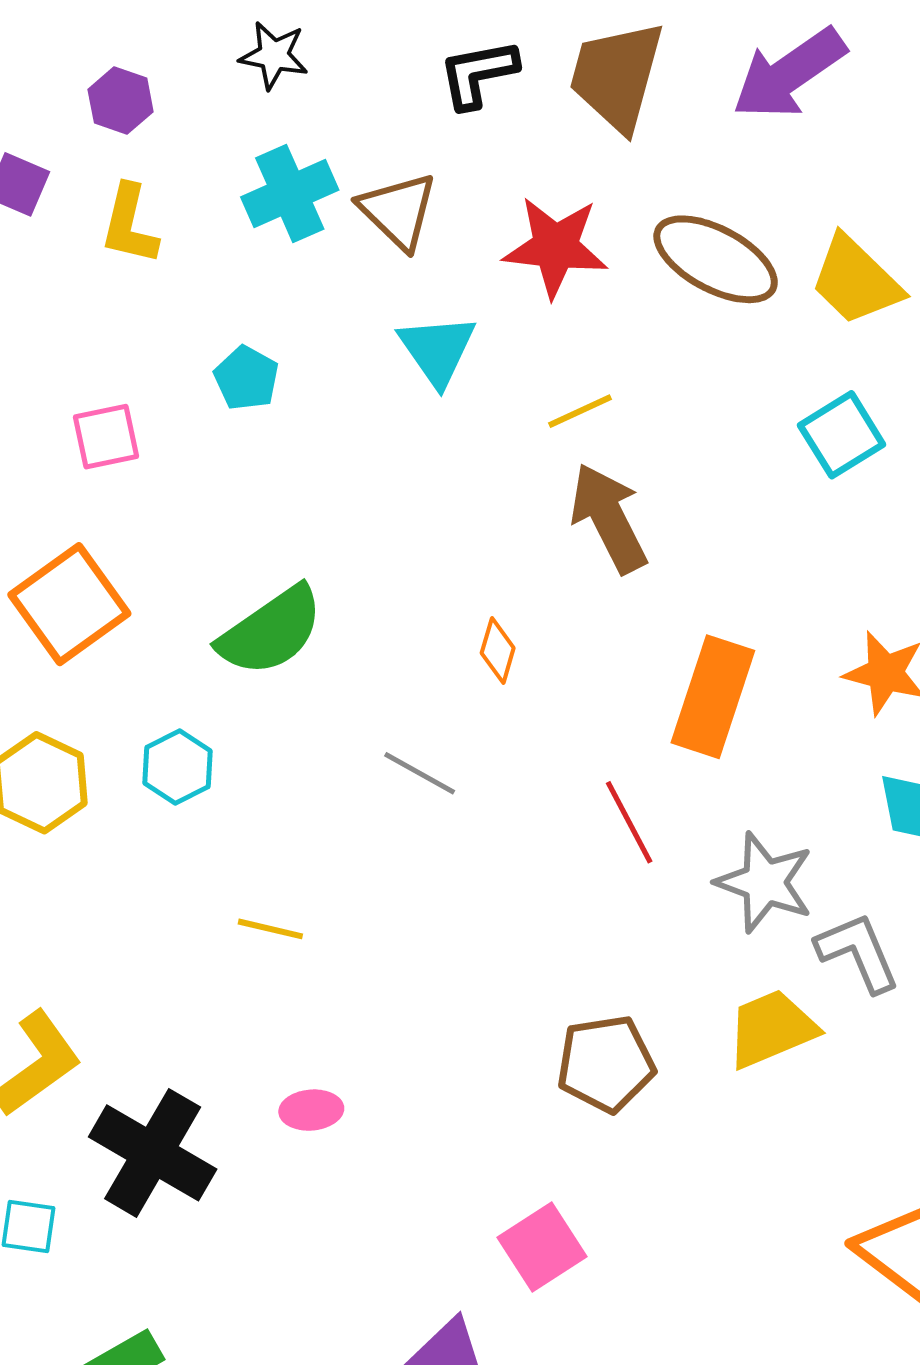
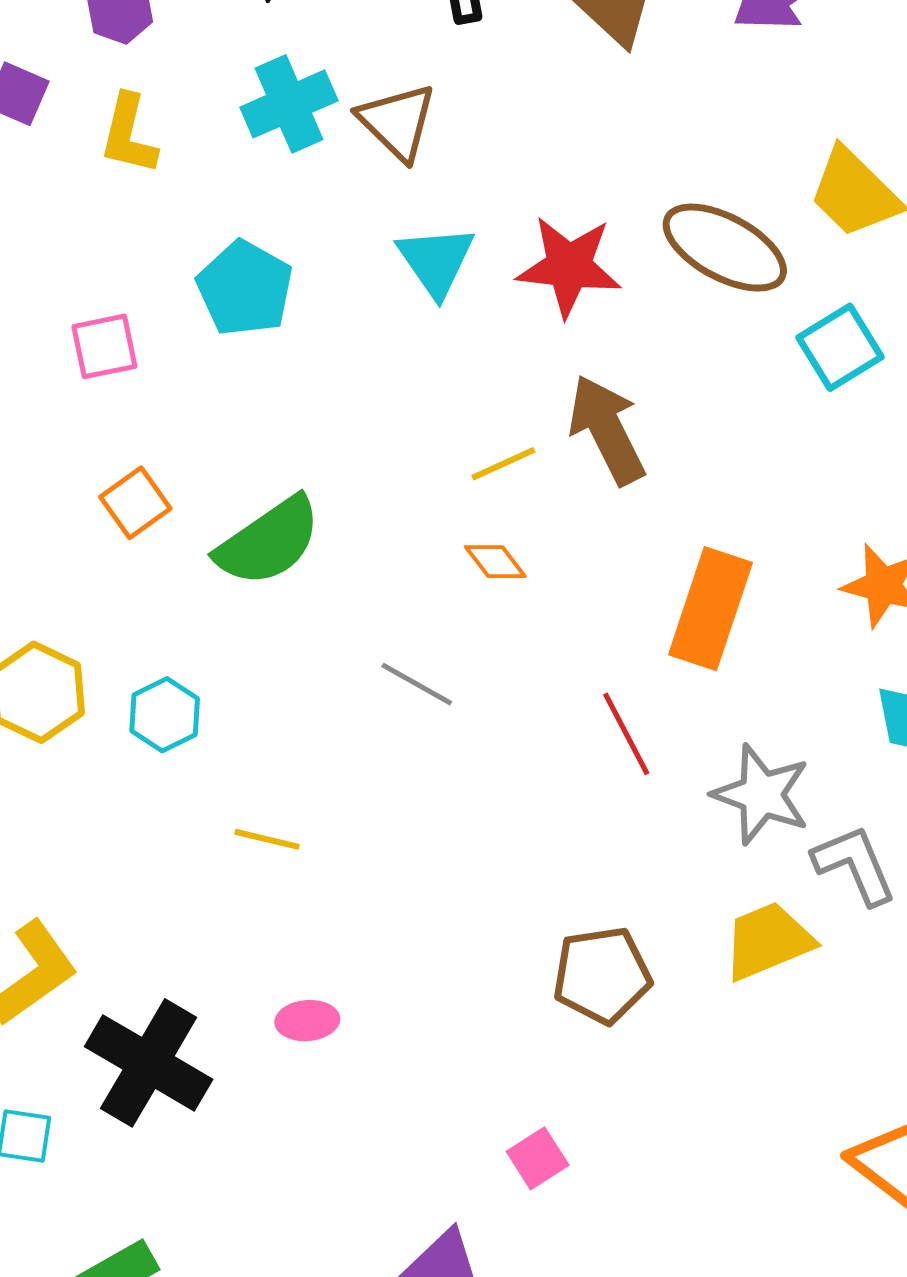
red star: (555, 247) -> (569, 266), moved
brown ellipse: (716, 259) -> (725, 248), moved
cyan pentagon: (246, 378) -> (245, 288), size x1.5
yellow line: (580, 411) -> (503, 464), moved
orange square: (69, 604) -> (135, 503), moved, size x0.6
orange diamond: (498, 650) -> (495, 562), turned -54
cyan hexagon: (177, 767) -> (165, 715), moved
pink square: (542, 1247) -> (538, 1158), size x0.7

